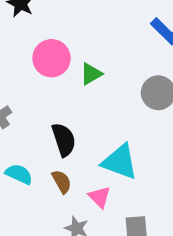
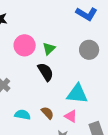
black semicircle: (64, 140) -> (46, 72), moved

